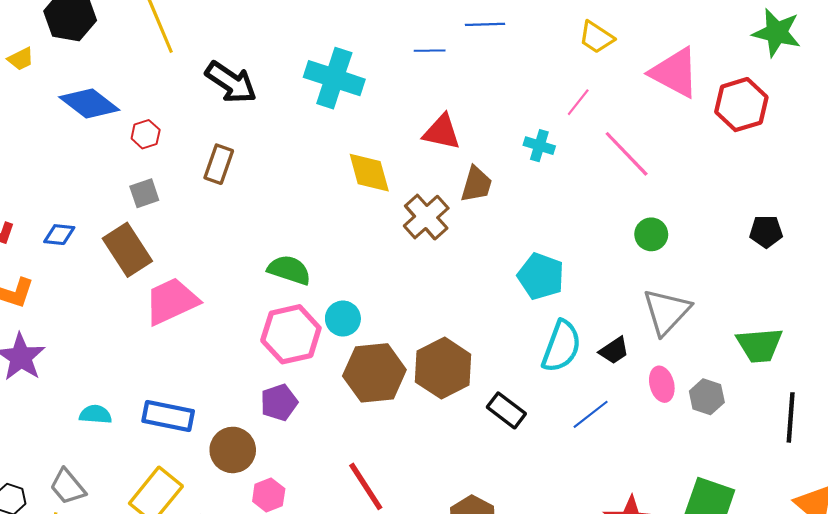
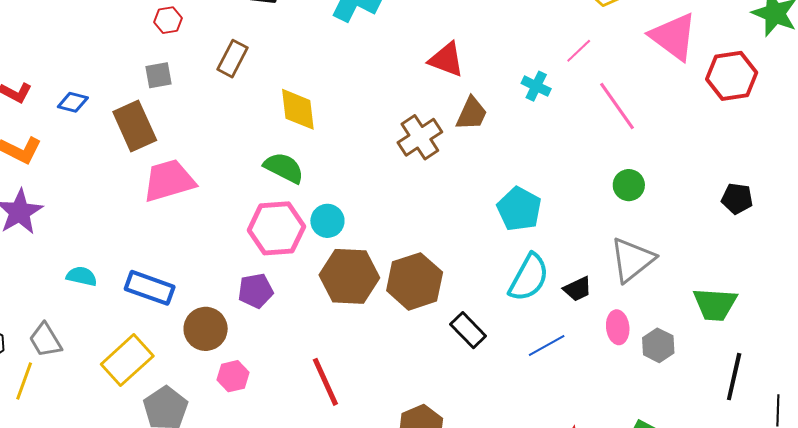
yellow diamond: (369, 173) -> (298, 109), moved

